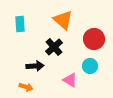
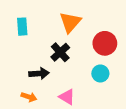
orange triangle: (63, 20) -> (70, 22), turned 30
pink triangle: (70, 80) -> (67, 97), moved

